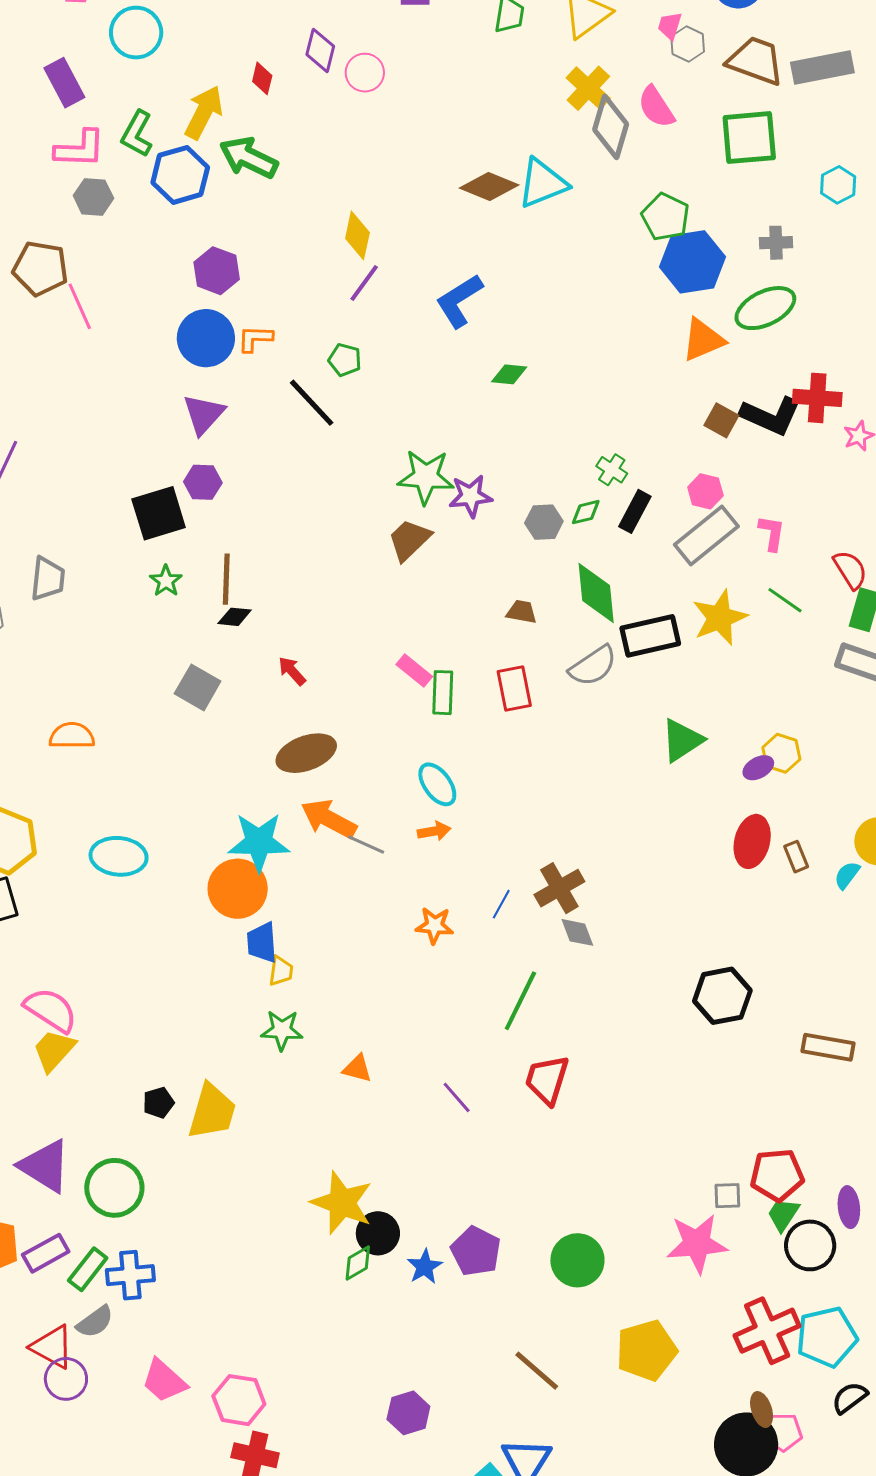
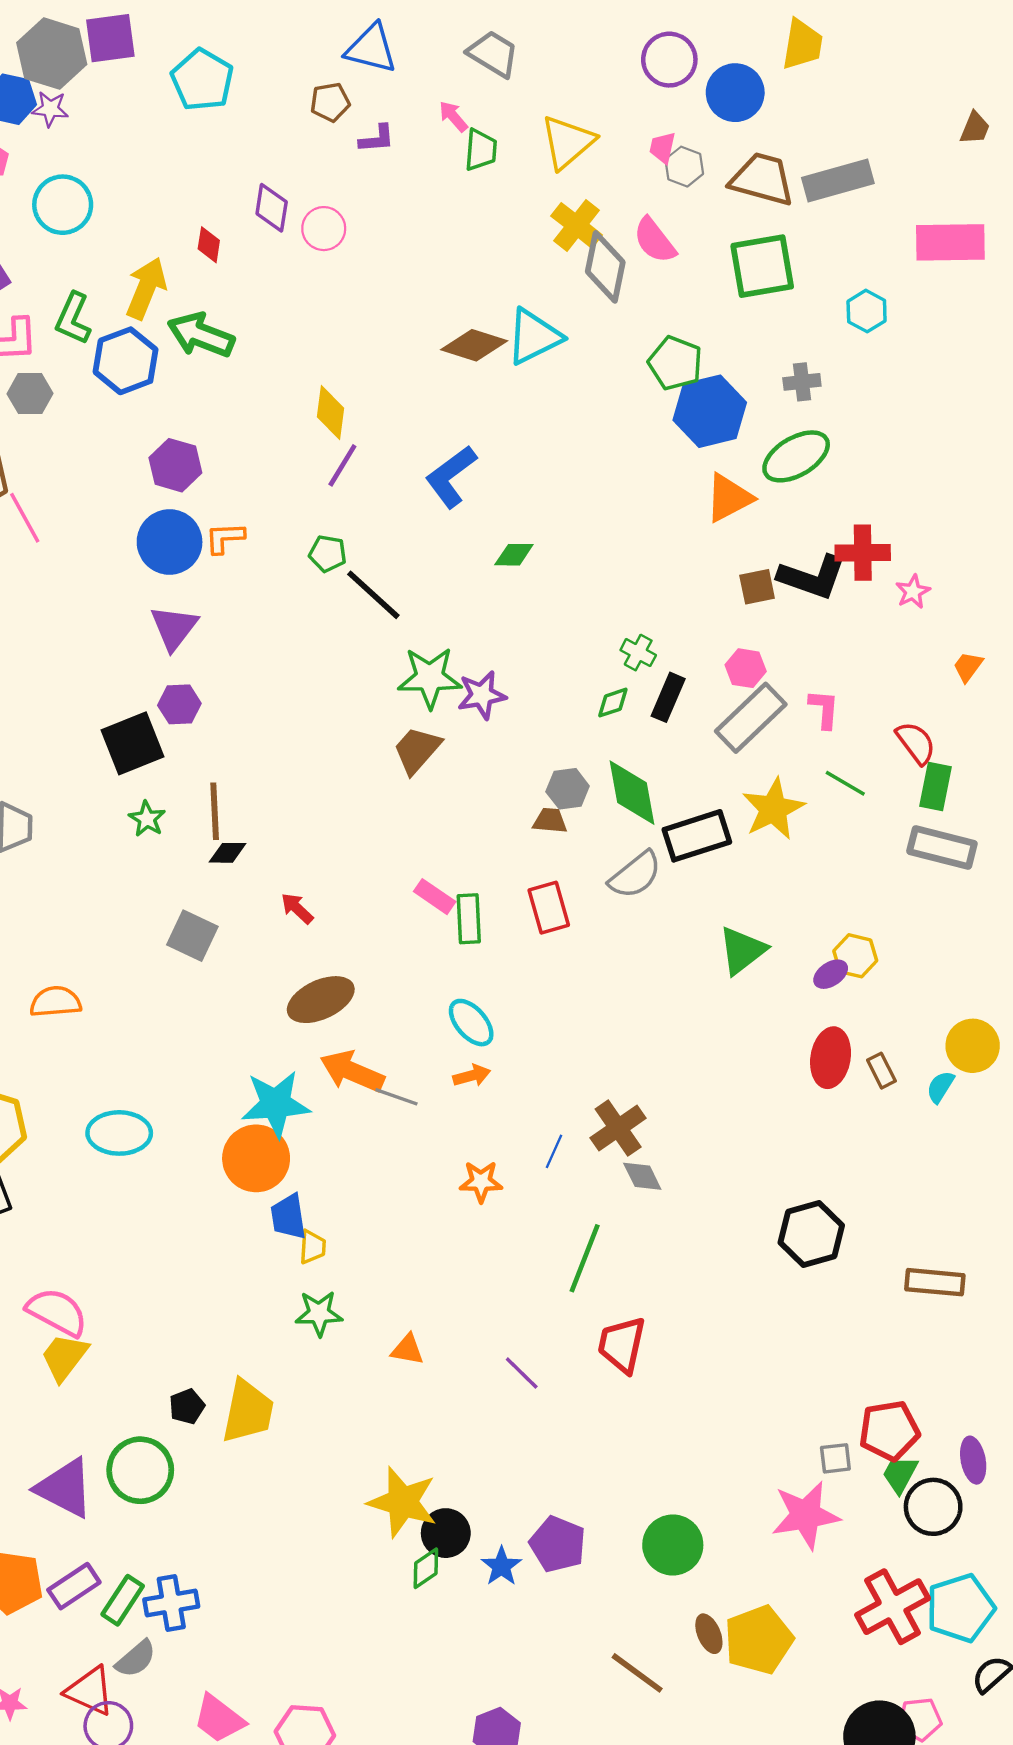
black line: (312, 403) -> (373, 595), moved
brown square: (721, 420) -> (757, 587), turned -36
gray hexagon: (544, 522) -> (568, 789), moved
green circle: (114, 1188) -> (140, 1470), moved
brown ellipse: (762, 1410) -> (709, 1634), moved

